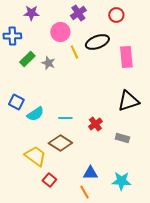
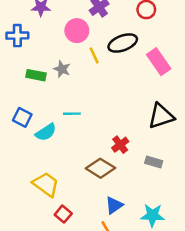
pink rectangle: (126, 57) -> (159, 62), turned -30
green rectangle: (27, 59) -> (36, 75), moved, turned 56
cyan line: (65, 118) -> (72, 114), moved
brown diamond: (60, 143) -> (100, 168), moved
blue triangle: (90, 173) -> (114, 205), turned -35

